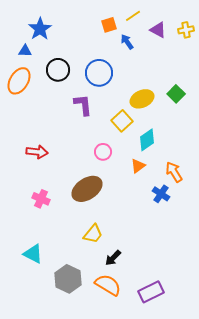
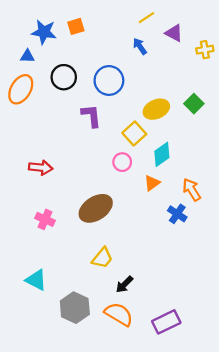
orange square: (109, 25) -> (76, 26), moved
blue star: (40, 29) -> (44, 32), turned -30
yellow cross: (186, 30) -> (205, 50), moved
pink circle: (103, 152) -> (122, 162), moved

